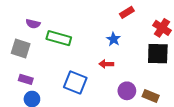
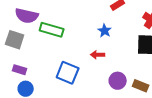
purple semicircle: (33, 24) -> (27, 16), size x1.6

